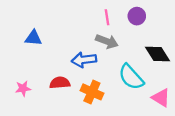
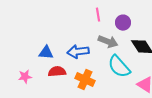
purple circle: (137, 16) -> (123, 23), moved
blue triangle: (33, 38) -> (46, 53), moved
gray arrow: (107, 41) -> (108, 42), moved

